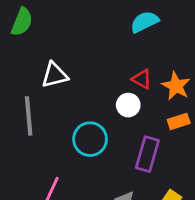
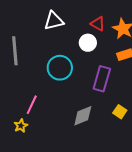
white triangle: (55, 75) -> (54, 21), moved

